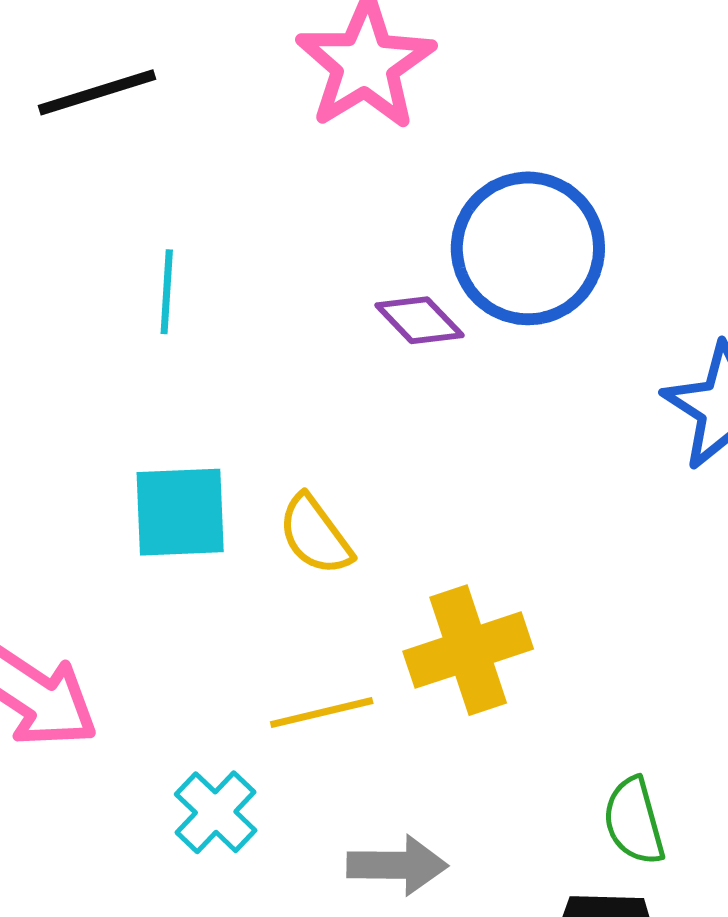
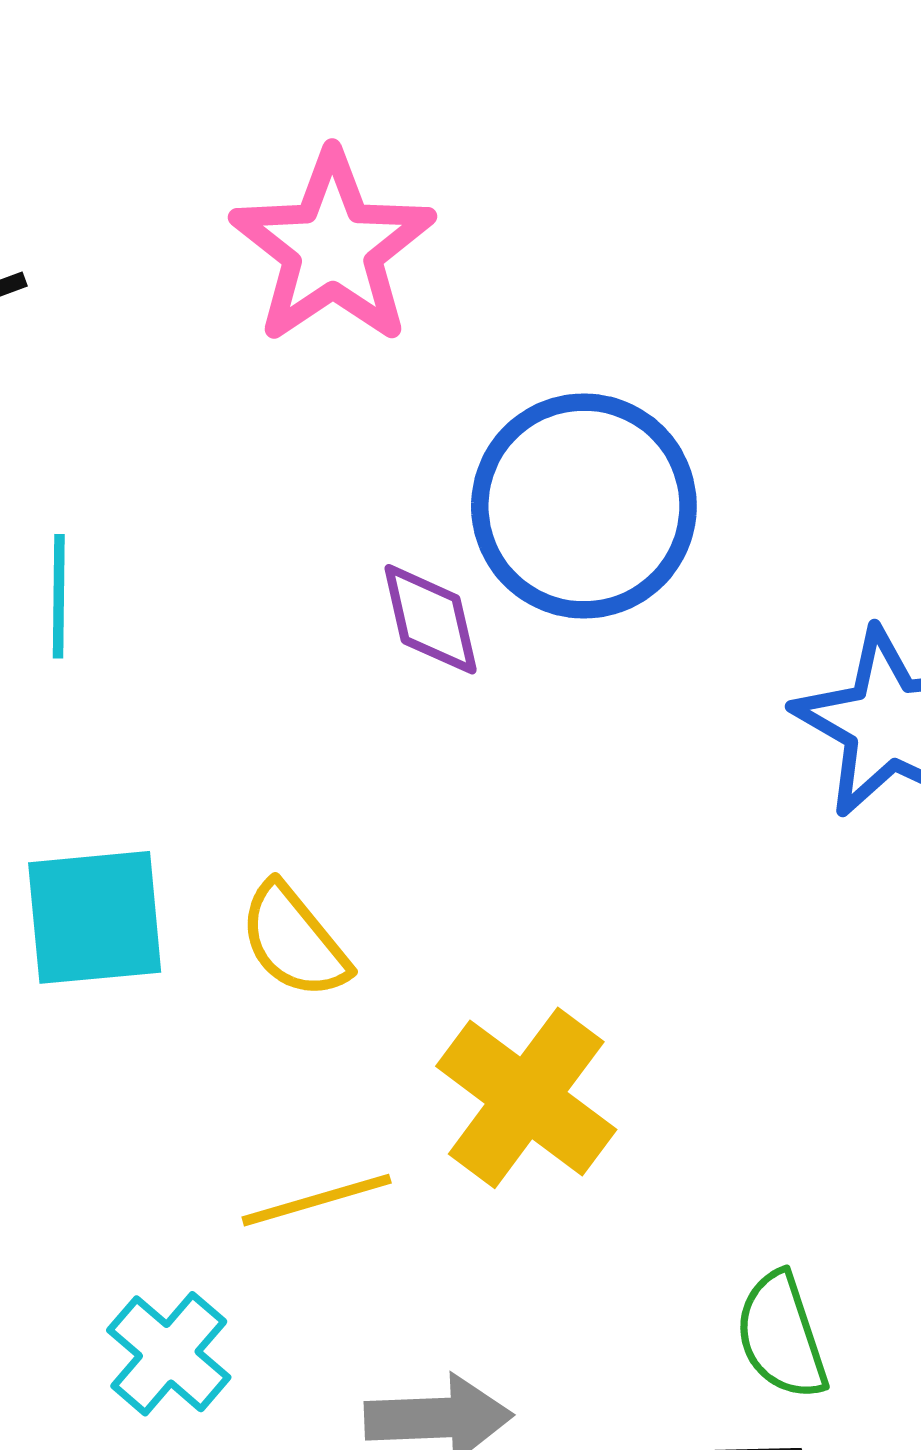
purple diamond: (419, 320) -> (431, 619), turned 34
yellow cross: (468, 650) -> (526, 1098), turned -32

